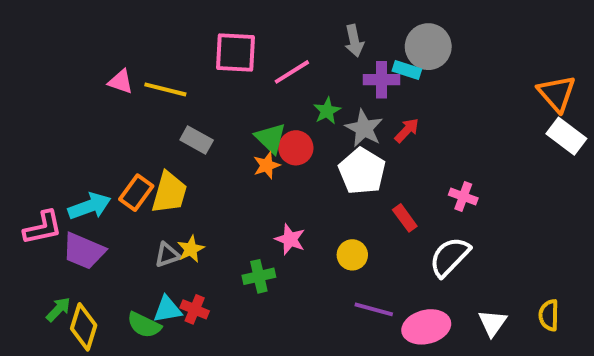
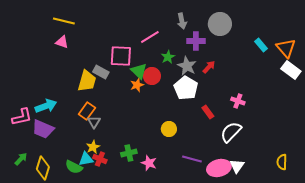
pink square: (236, 52) -> (121, 56), moved
cyan rectangle: (407, 70) -> (261, 45), moved, turned 32
yellow line: (165, 89) -> (64, 21), moved
orange rectangle: (136, 193) -> (87, 111), moved
yellow trapezoid: (169, 193) -> (87, 81), moved
pink star: (290, 239) -> (149, 163), moved
yellow star: (191, 249) -> (93, 147), moved
gray triangle: (167, 255) -> (94, 122), moved, turned -40
yellow circle: (352, 255) -> (169, 129), moved
green cross: (259, 276) -> (129, 153), moved
green arrow: (58, 309) -> (21, 159), moved
white triangle: (492, 323) -> (237, 166), moved

